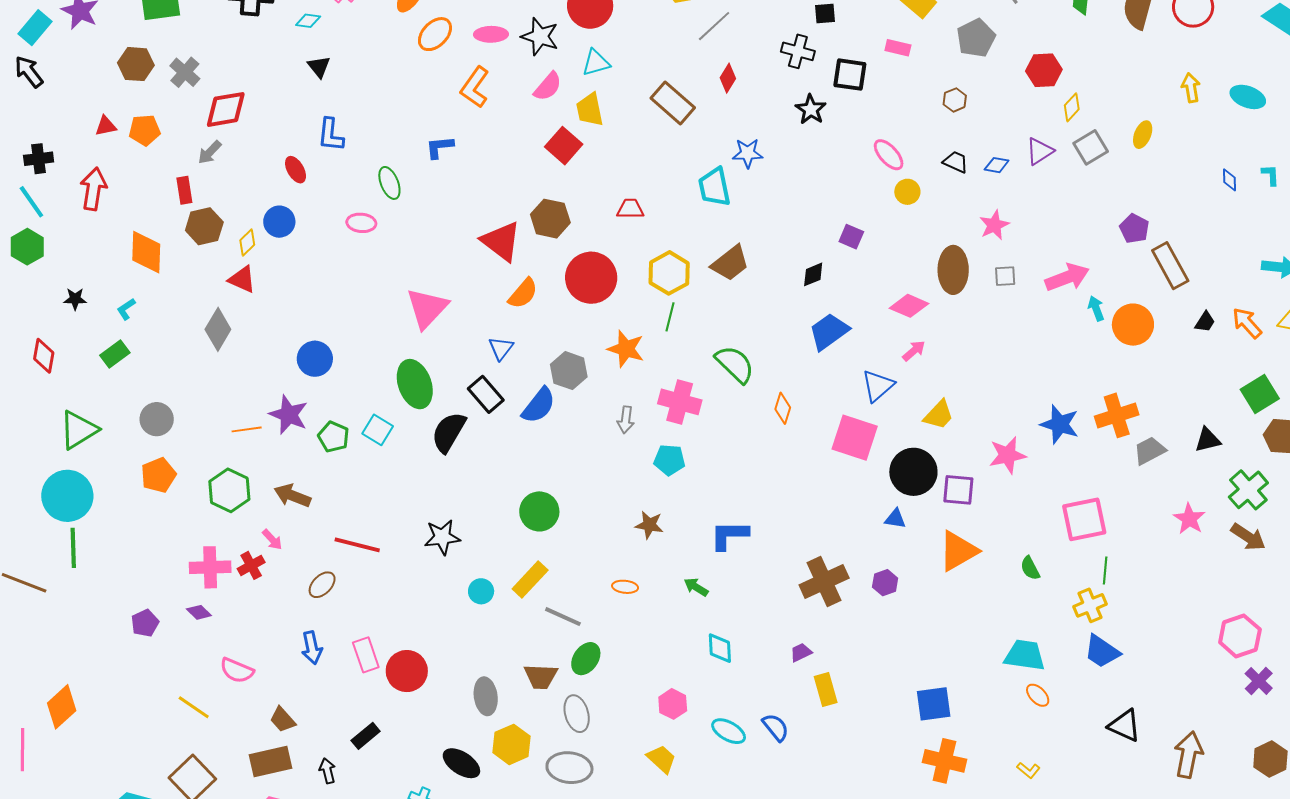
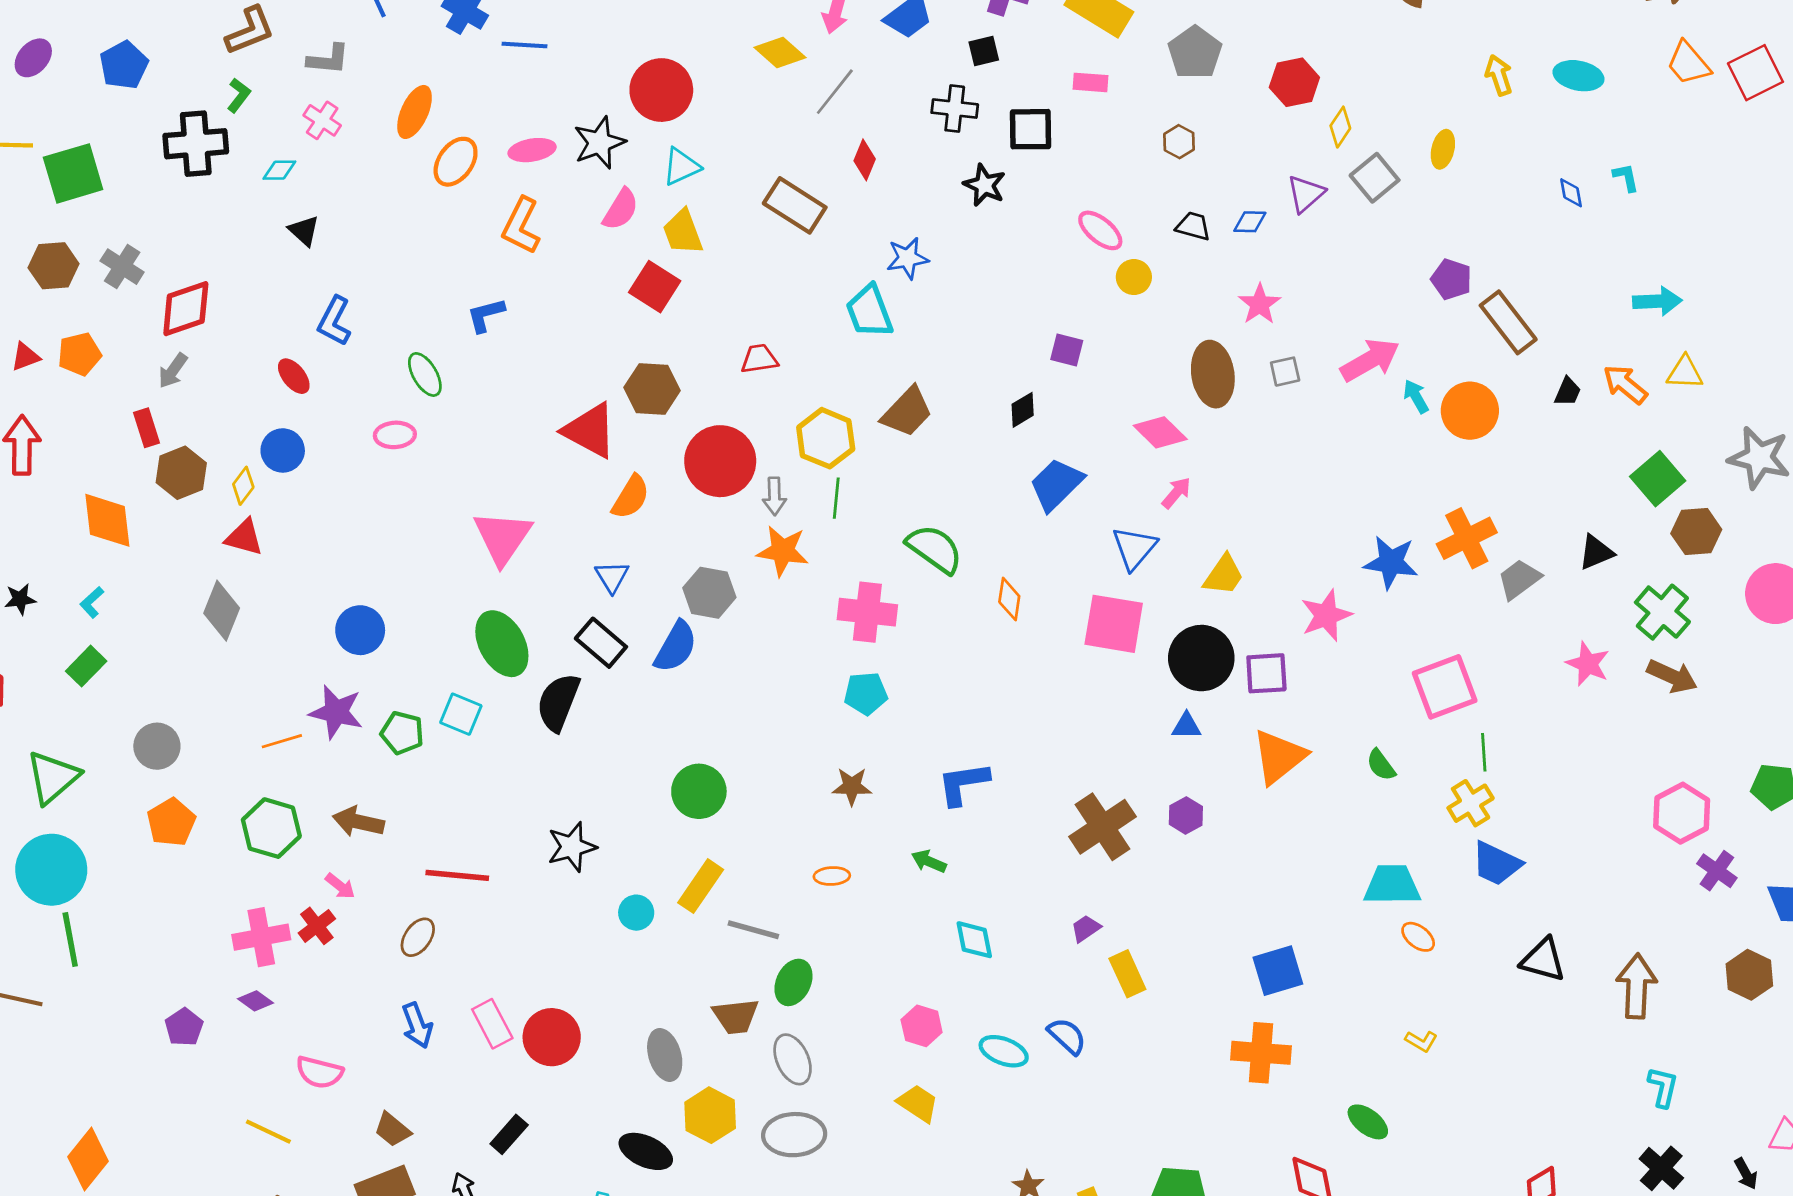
black star: (540, 36) -> (599, 143), turned -30
blue L-shape: (331, 135) -> (334, 321), turned 30
pink diamond: (909, 306) -> (1160, 432), turned 30
gray arrow: (626, 420) -> (774, 496), moved
orange cross: (944, 761) -> (1261, 1053), moved

